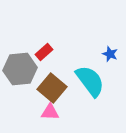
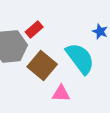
pink triangle: (50, 112) -> (61, 93), moved

